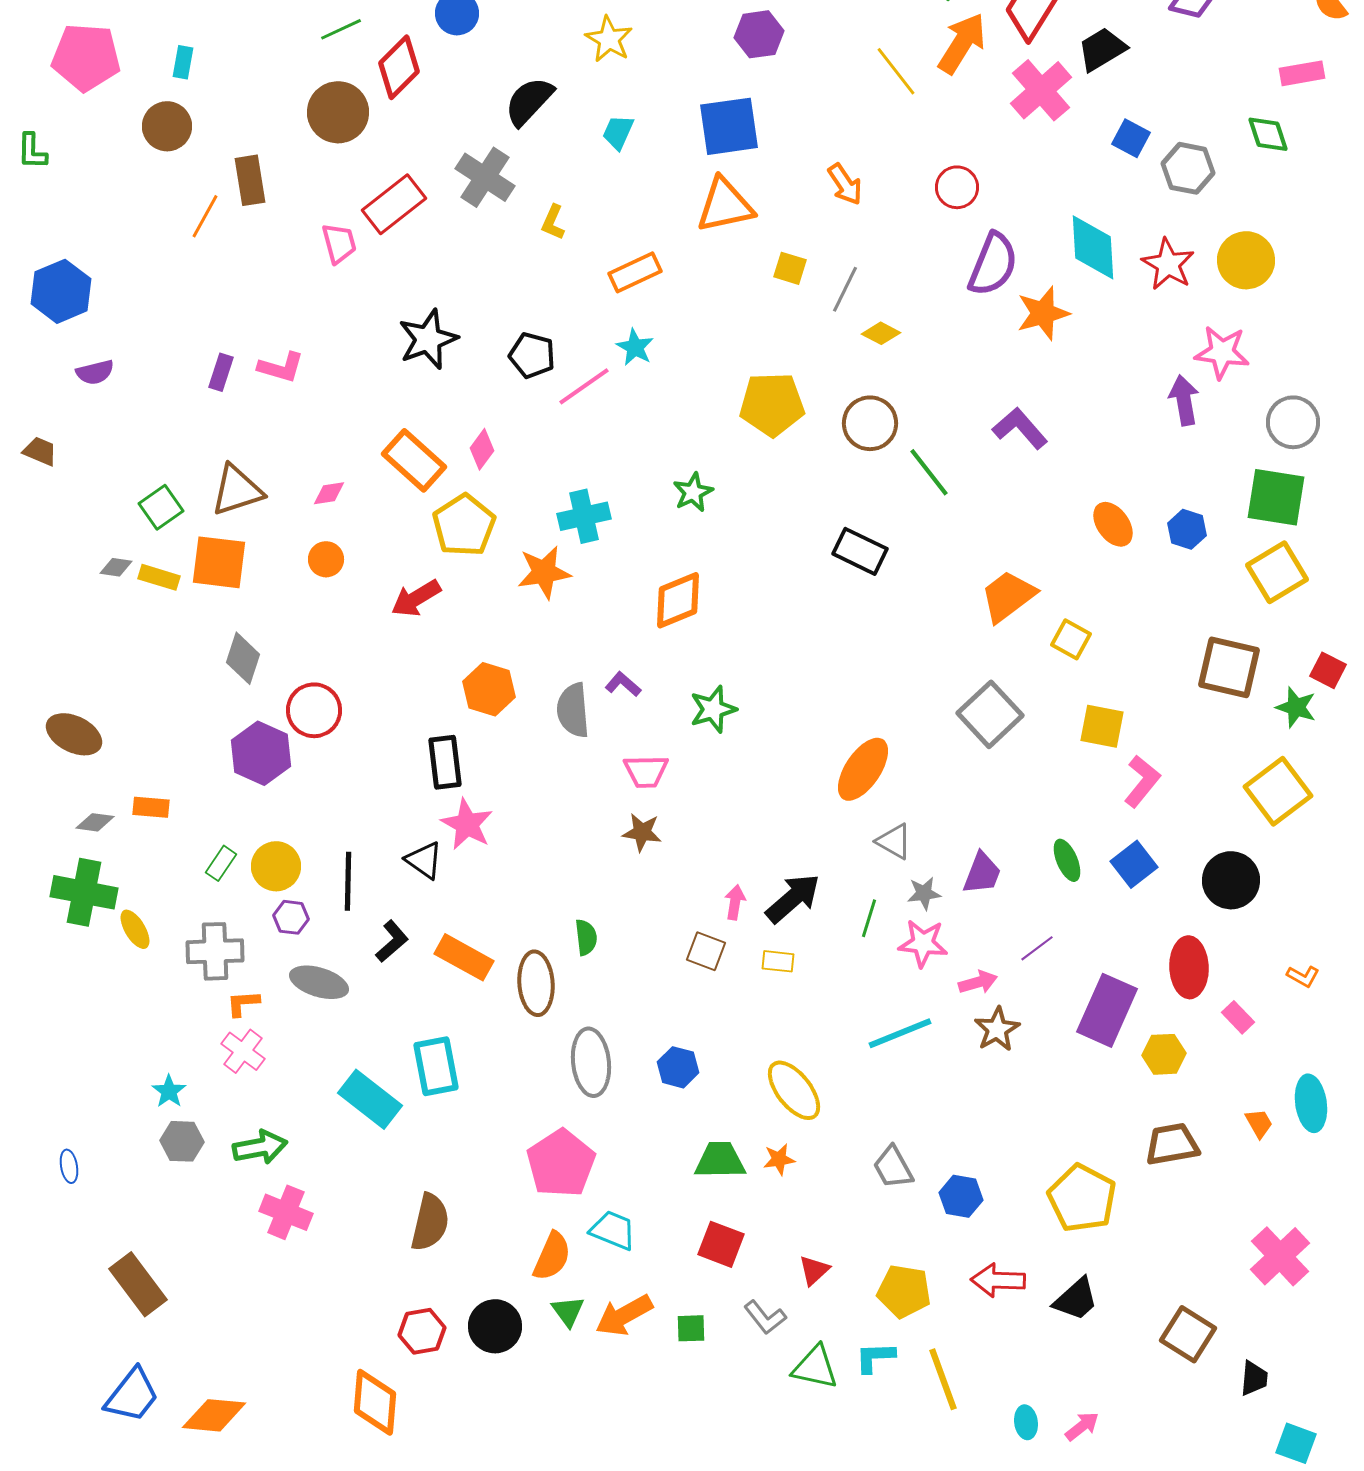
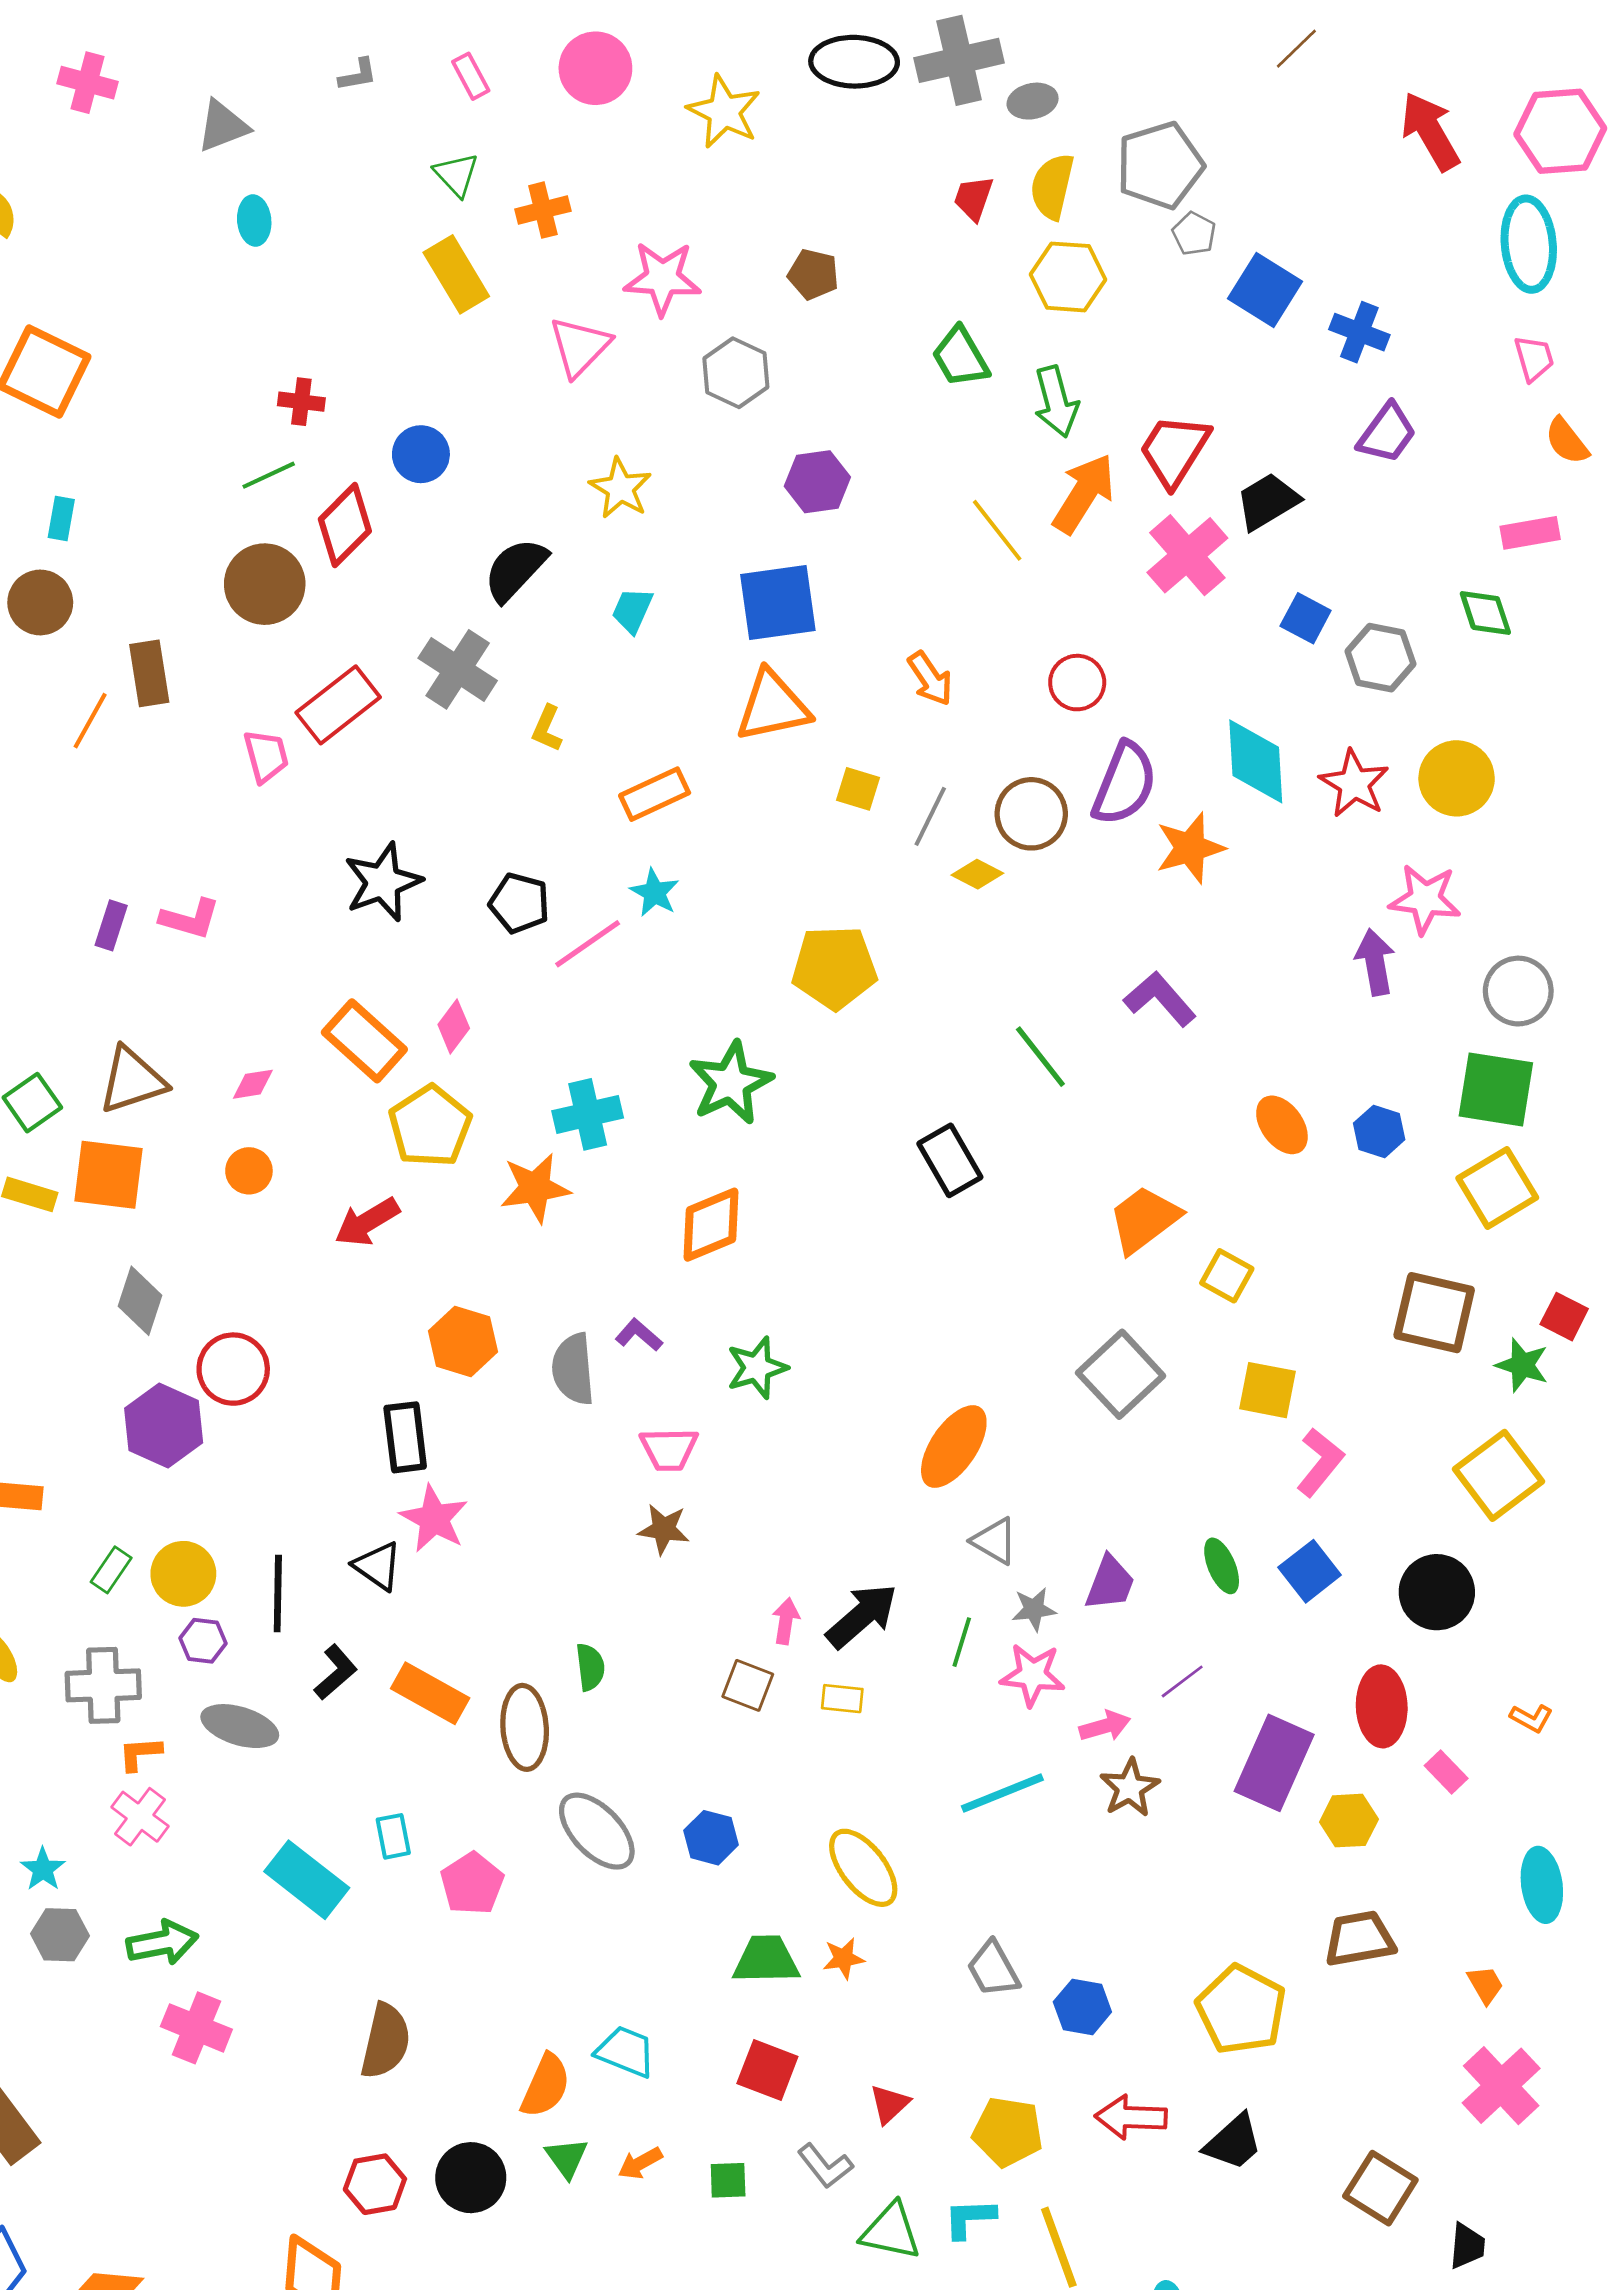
brown circle: (870, 423) -> (1031, 814), moved
green star: (693, 492) -> (731, 1083), size x1.6
black rectangle: (860, 551) -> (950, 1160), turned 34
gray ellipse: (591, 1062) -> (597, 1831), turned -38
cyan rectangle: (436, 1066) -> (393, 1836), size x0.6
orange trapezoid: (1259, 1123) -> (1485, 1985), moved
pink pentagon: (561, 1163) -> (472, 1884), moved, size x0.7
orange arrow: (624, 1315) -> (640, 2163), size x0.6

